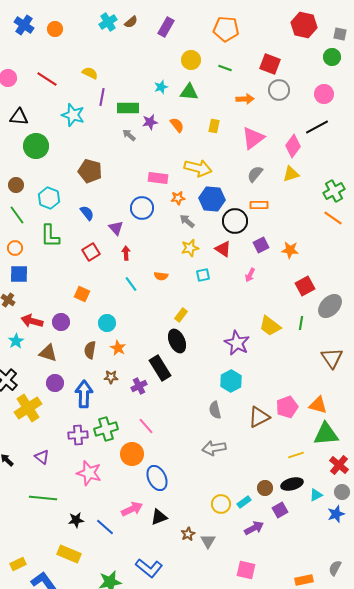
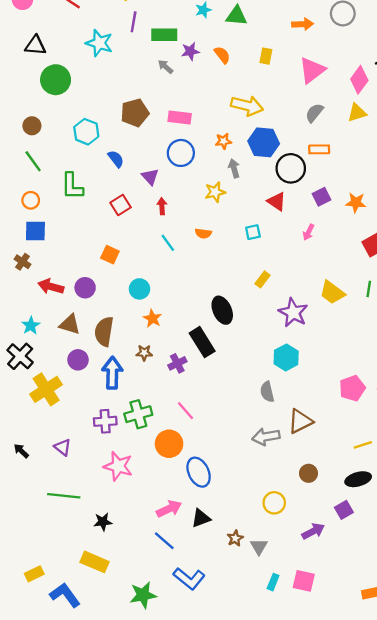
brown pentagon: (90, 171) -> (135, 113), moved, turned -30
pink rectangle: (158, 178) -> (180, 118), moved
cyan hexagon: (49, 198) -> (86, 132), moved
gray arrow: (187, 221) -> (234, 168), turned 35
yellow star: (190, 248) -> (215, 192), moved
yellow rectangle: (181, 315) -> (262, 279), moved
cyan star: (16, 341) -> (31, 326), moved
brown semicircle: (90, 350) -> (104, 331), moved, size x1.4
brown triangle: (259, 417) -> (300, 421), moved
brown circle: (265, 488) -> (308, 473), moved
cyan rectangle: (244, 502) -> (273, 582), moved, turned -32
blue line: (105, 527) -> (164, 541), moved

